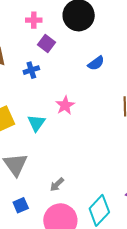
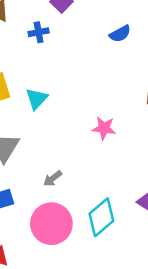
pink star: (65, 105) -> (104, 128), moved, turned 30

